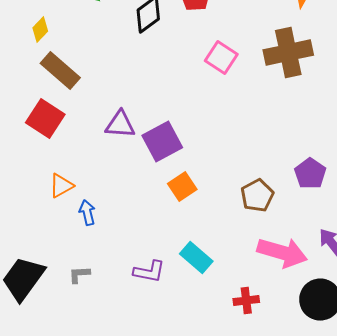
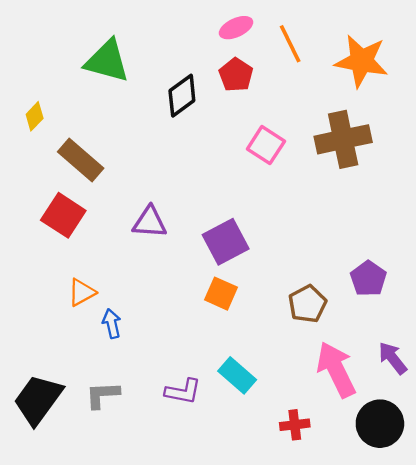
yellow diamond: (40, 30) -> (35, 116), moved
purple square: (162, 142) -> (226, 242), moved
orange square: (182, 187) -> (221, 294), turned -32
pink arrow: (282, 253) -> (336, 370), turned -132
gray L-shape: (79, 275) -> (102, 395), size x1.4

